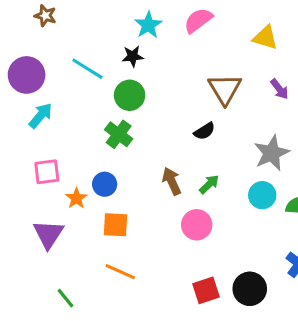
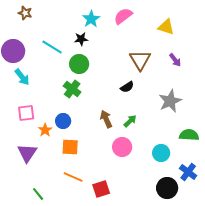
cyan arrow: (41, 116) -> (22, 77), turned 102
cyan circle: (262, 195) -> (161, 153), moved
black circle: (250, 289) -> (167, 188), moved
red square: (206, 290) -> (101, 189), moved

